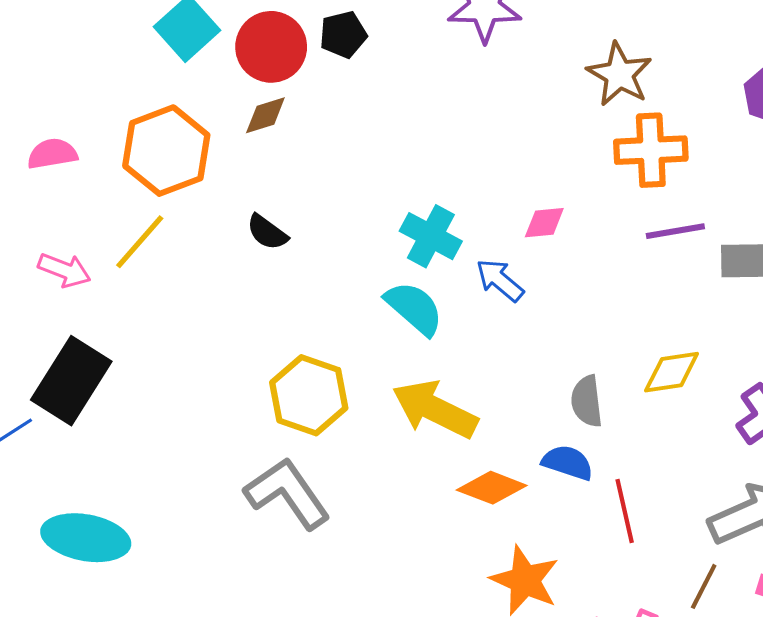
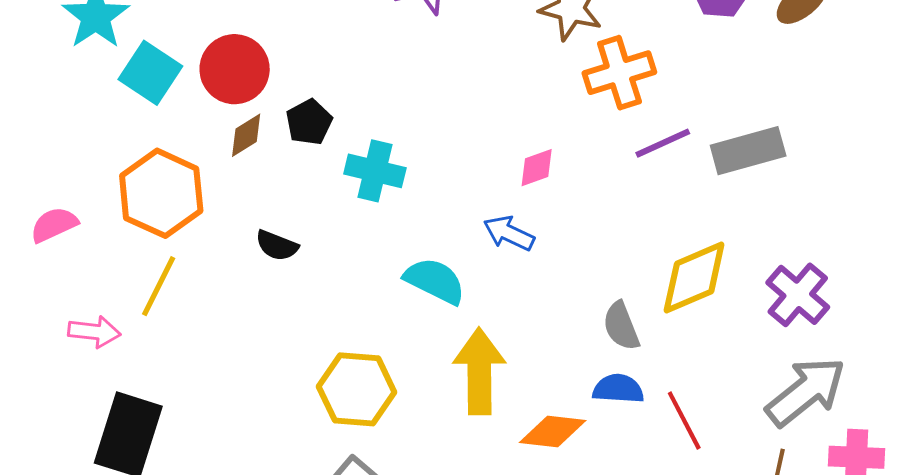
black pentagon: (343, 35) -> (309, 122), moved
cyan cross: (431, 236) -> (375, 171), moved
yellow diamond: (672, 372) -> (694, 277), size x1.4
yellow arrow: (435, 409) -> (479, 371), turned 78

